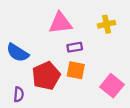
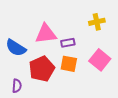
pink triangle: (60, 23) -> (46, 34), moved
pink square: (112, 86) -> (100, 60), moved

